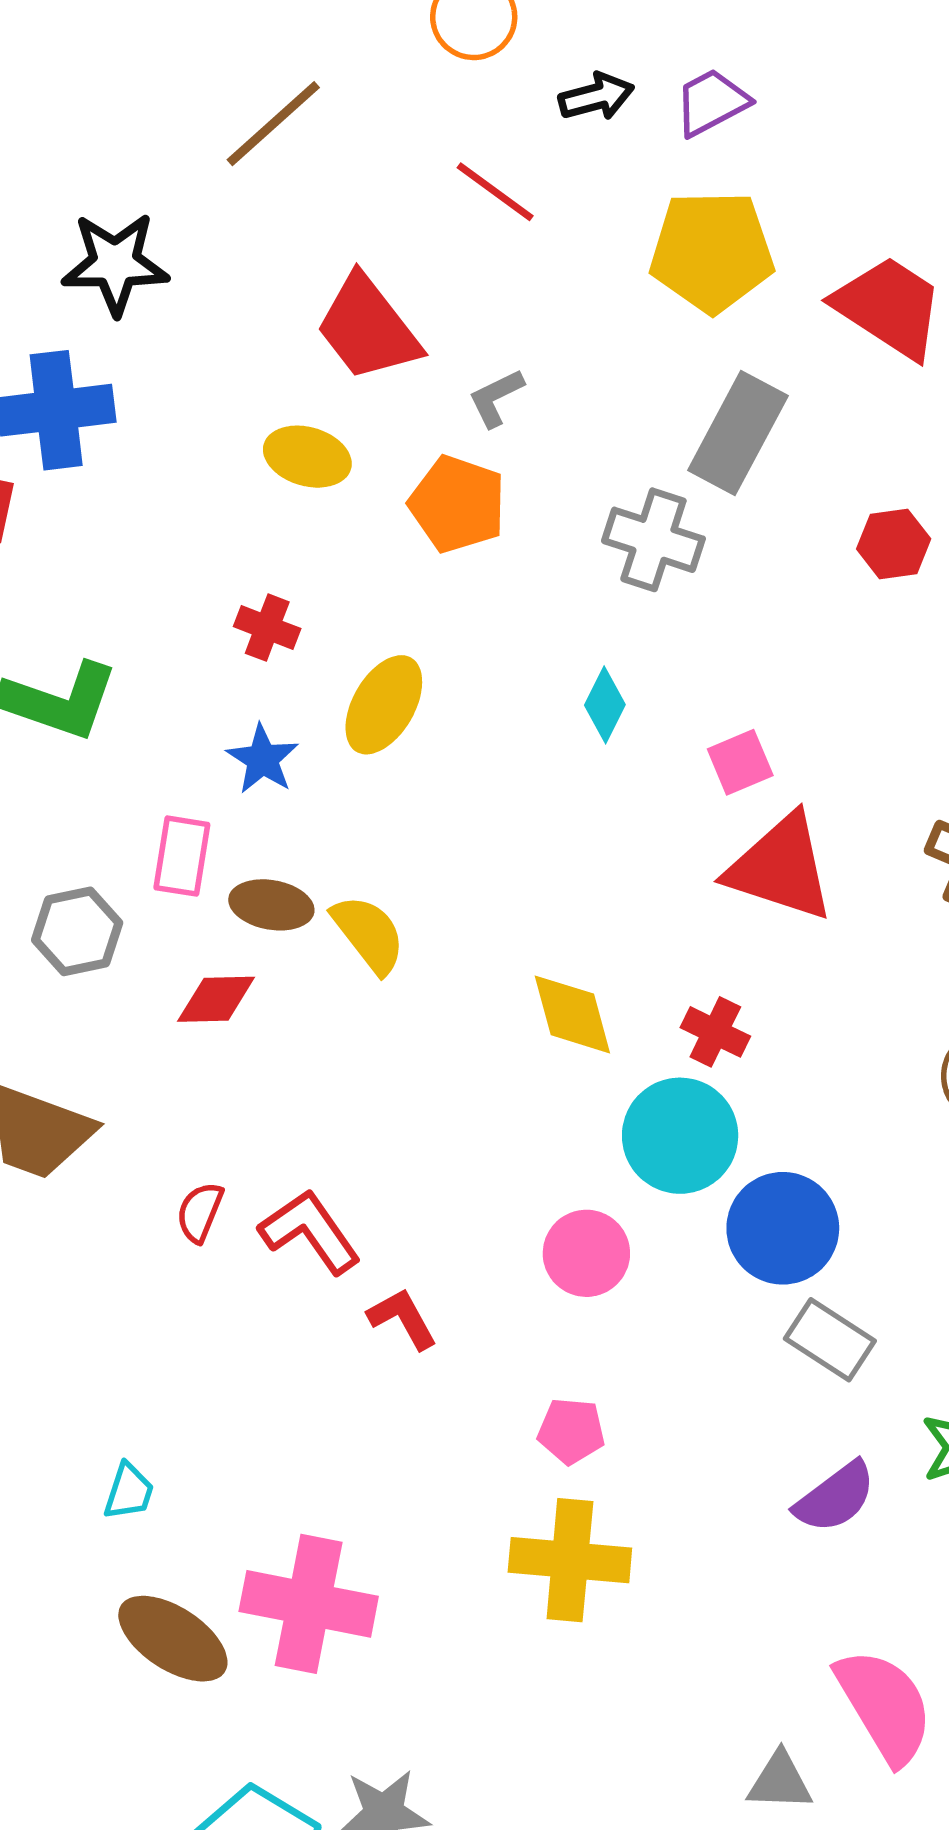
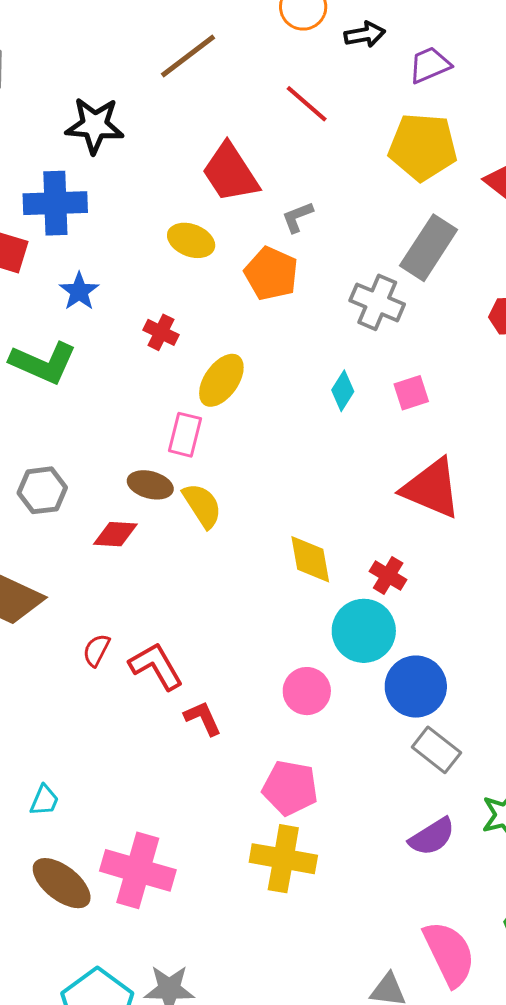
black arrow: (596, 97) -> (365, 34), moved
blue star: (263, 759) -> (79, 291), moved
pink square: (740, 762) -> (411, 393), moved
pink rectangle: (182, 856) -> (185, 435), moved
pink pentagon: (571, 1431) -> (290, 788), size x1.5

